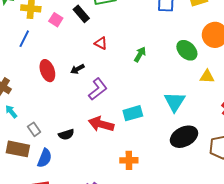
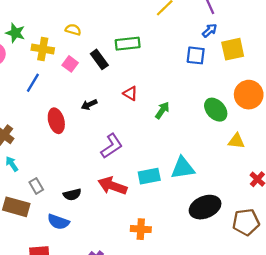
red triangle: (101, 43) -> (130, 93), moved
black arrow: (77, 69) -> (89, 105), moved
cyan triangle: (175, 102) -> (183, 168), moved, turned 45
blue semicircle: (45, 158) -> (58, 222), moved, turned 84

